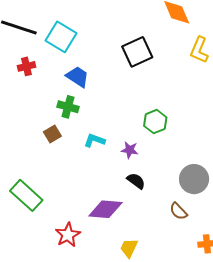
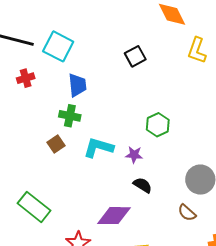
black square: (137, 52) -> (135, 56), size x0.7
blue trapezoid: (78, 77) -> (77, 85), turned 55
cyan L-shape: (94, 140) -> (98, 148), size x1.4

